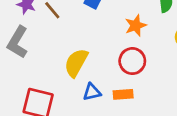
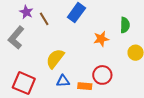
red circle: (132, 61) -> (102, 75), moved

